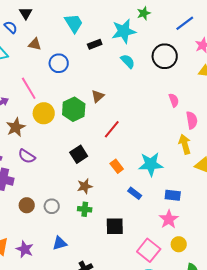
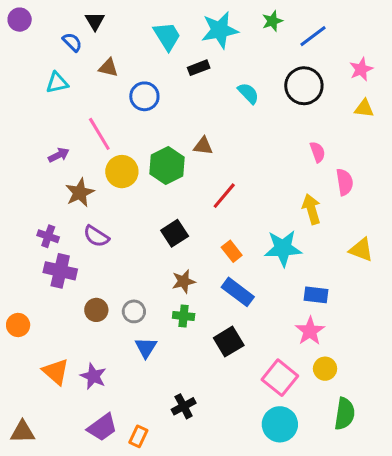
blue line: (185, 23) -> (313, 36), moved
cyan star: (124, 31) -> (220, 30), moved
brown triangle: (98, 96) -> (203, 146), turned 48
yellow arrow: (185, 144) -> (311, 209), moved
blue rectangle: (135, 193) -> (238, 292), moved, size x1.5
black square: (115, 226) -> (229, 342), turned -30
blue triangle: (60, 243) -> (146, 348), moved, turned -42

